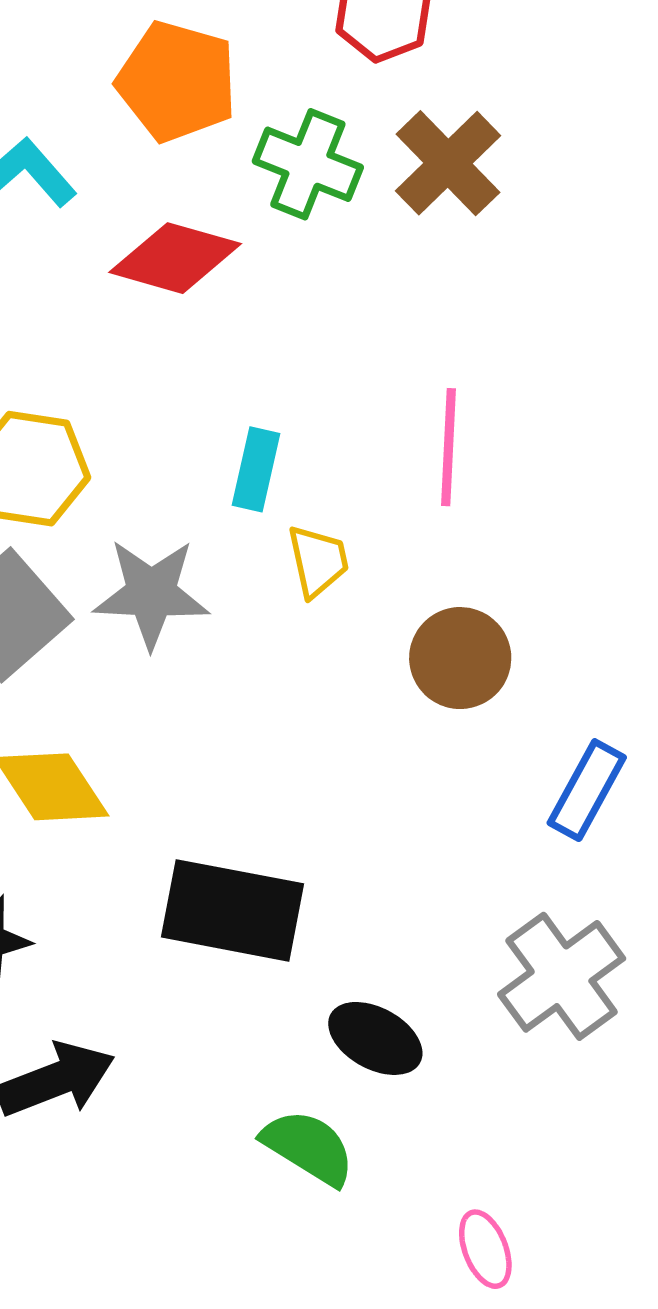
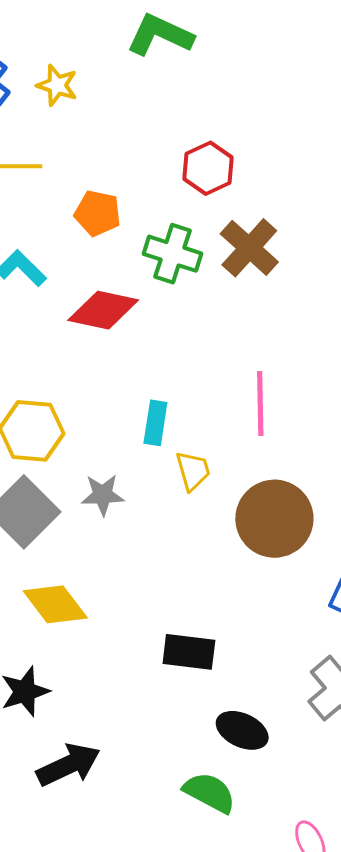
orange pentagon: (177, 81) -> (98, 213), size x0.7
gray star: (151, 594) -> (103, 495), size x0.7
brown circle: (460, 658) -> (274, 519), size x1.4
black rectangle: (232, 910) -> (189, 652), moved, size x0.7

